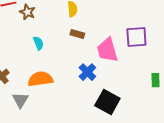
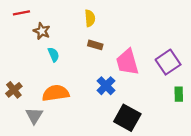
brown star: (27, 12) -> (42, 31), moved
purple square: (136, 37) -> (168, 62), moved, turned -30

